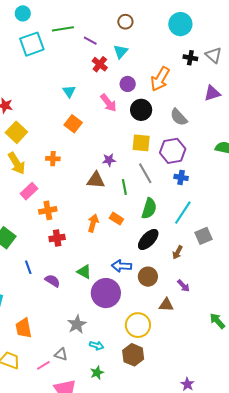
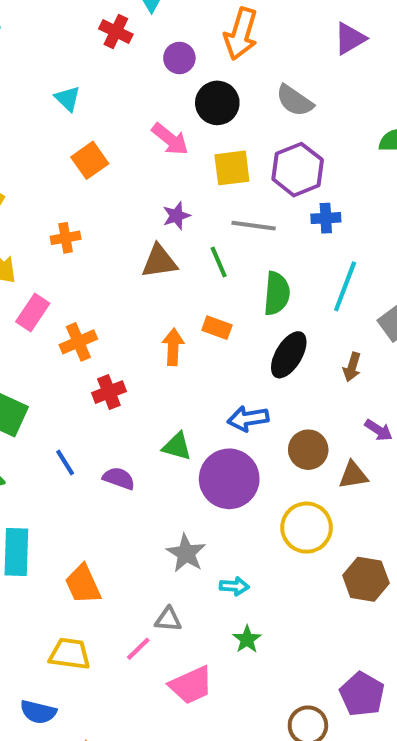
pink arrow: (108, 103) -> (170, 139), moved
orange square: (73, 124) -> (90, 160), turned 30
gray line: (145, 173) -> (254, 226), turned -40
brown circle: (148, 277) -> (308, 450), moved
brown hexagon: (133, 355) -> (366, 579), moved

